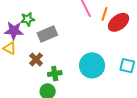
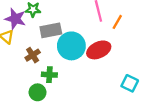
red ellipse: (119, 22) -> (99, 50), moved
cyan circle: (92, 65) -> (71, 46), moved

